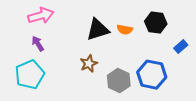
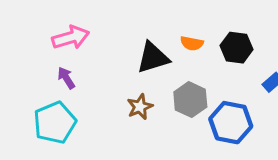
orange semicircle: (125, 30) -> (192, 43), moved
gray hexagon: (119, 81) -> (190, 100), moved

